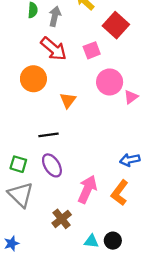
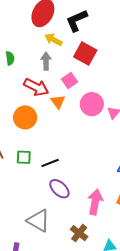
gray arrow: (55, 16) -> (46, 61), moved
orange triangle: (68, 100) -> (58, 102), moved
green square: (18, 164) -> (24, 157), moved

